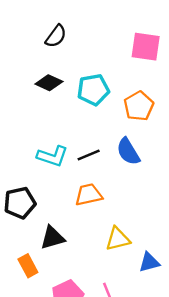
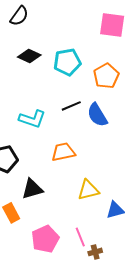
black semicircle: (56, 36) -> (19, 16), moved
black line: (89, 155) -> (71, 106), moved

